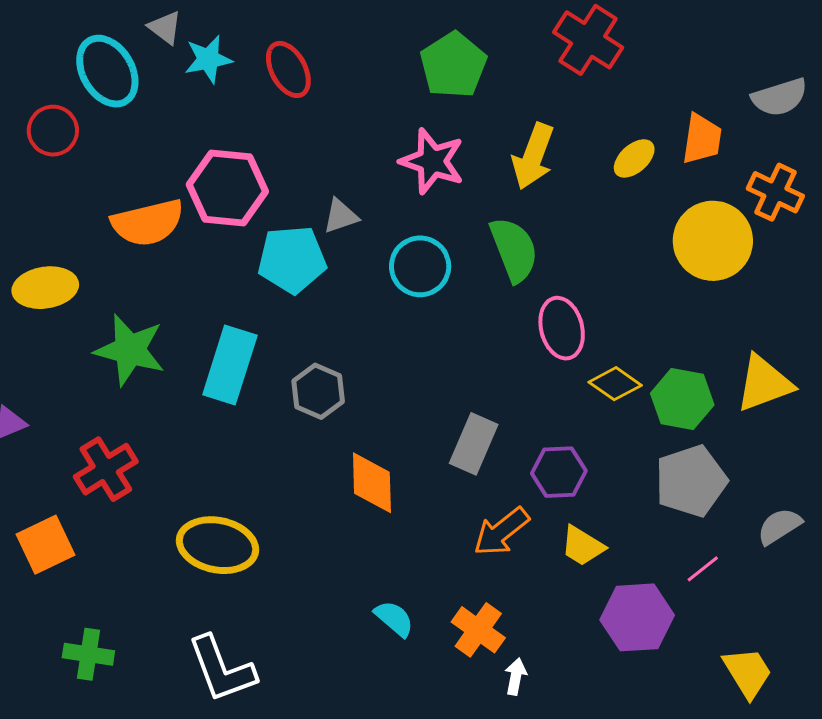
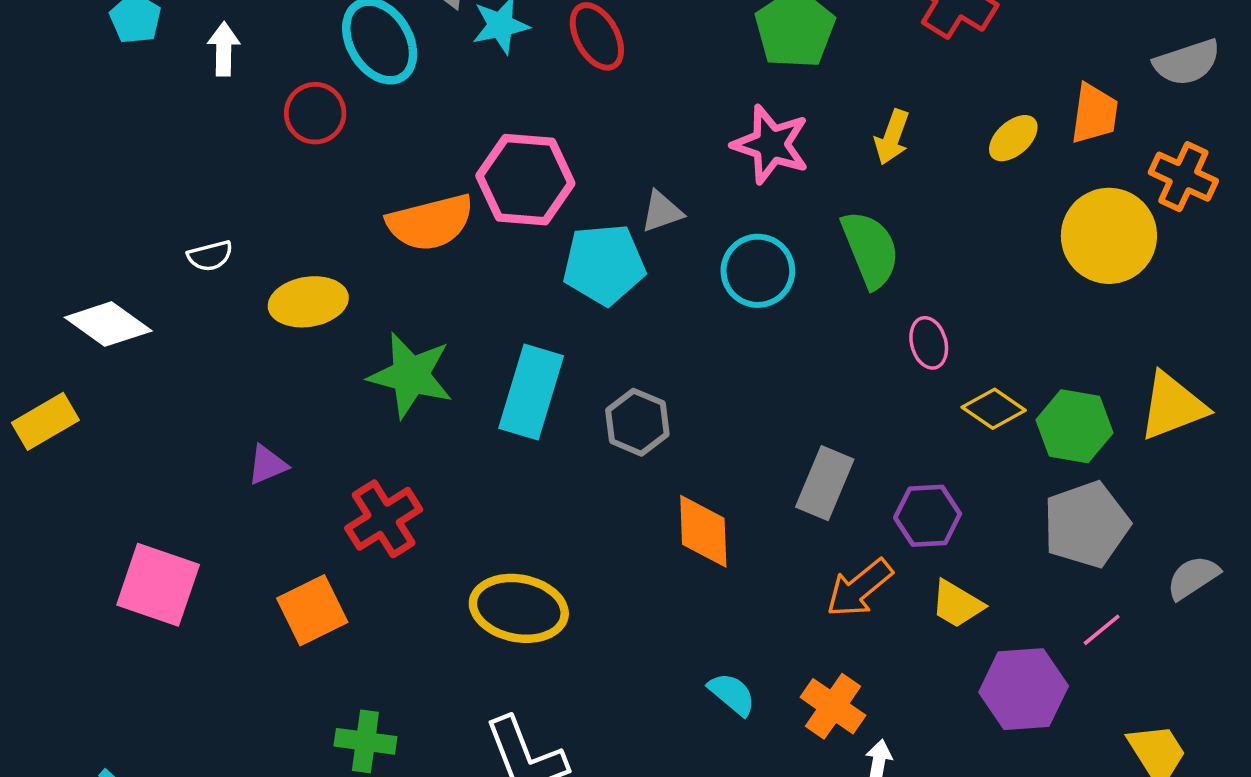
yellow arrow: (533, 156) -> (892, 137), size x0.7
pink ellipse: (562, 328) -> (929, 343), size x0.7

